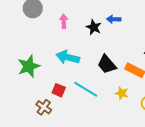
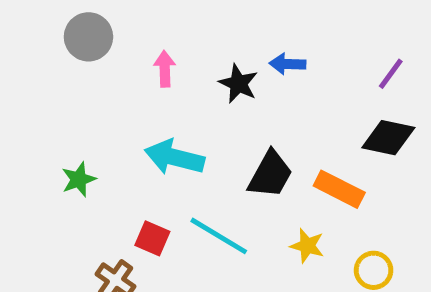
black trapezoid: (107, 64) -> (270, 174), turned -110
green star: (29, 66) -> (79, 179), size x0.6

